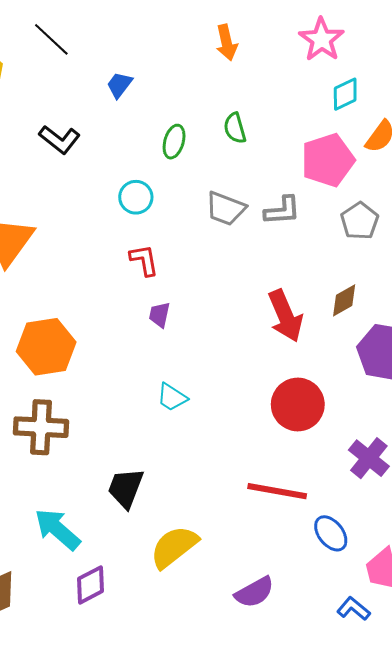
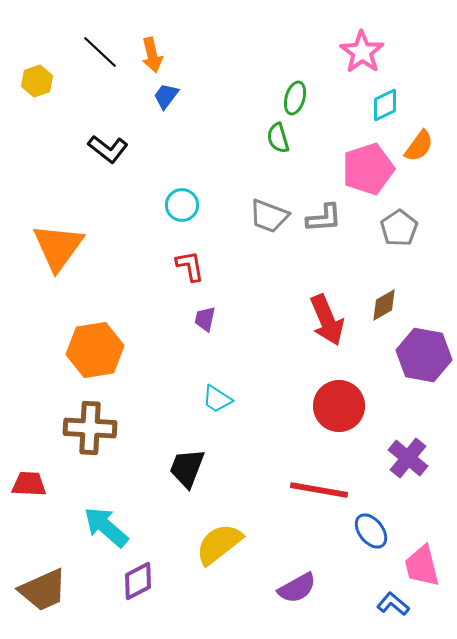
orange arrow: (227, 43) -> (152, 55), moved
green ellipse: (174, 142) -> (295, 98), moved
black trapezoid: (126, 488) -> (187, 468), moved

